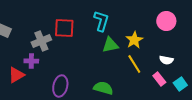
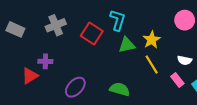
red square: (64, 28) -> (92, 34), moved, turned 30
gray cross: (41, 41) -> (56, 25), moved
purple ellipse: (60, 86) -> (75, 87), turned 30

